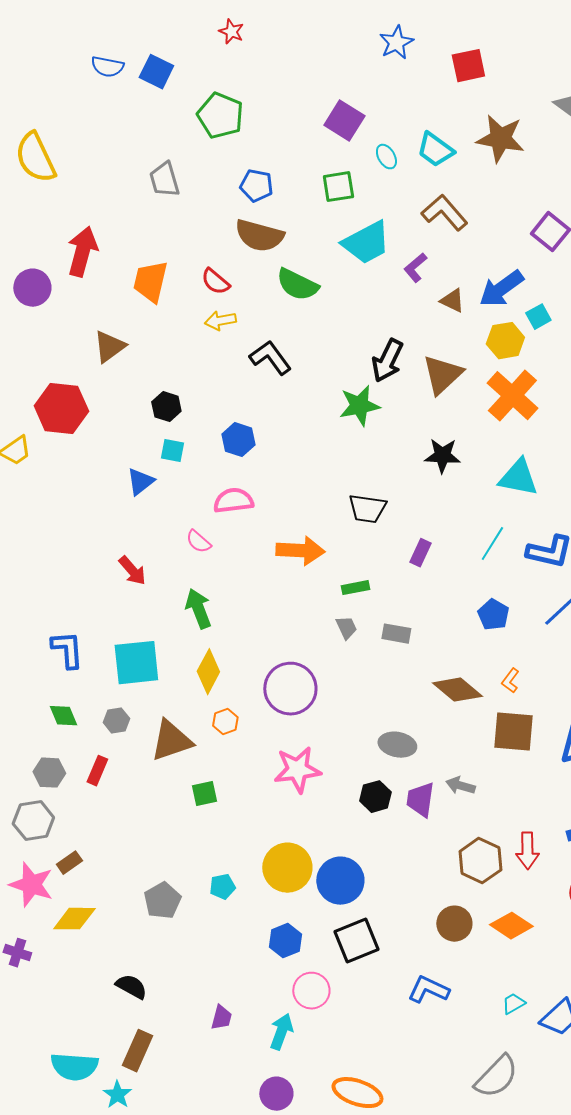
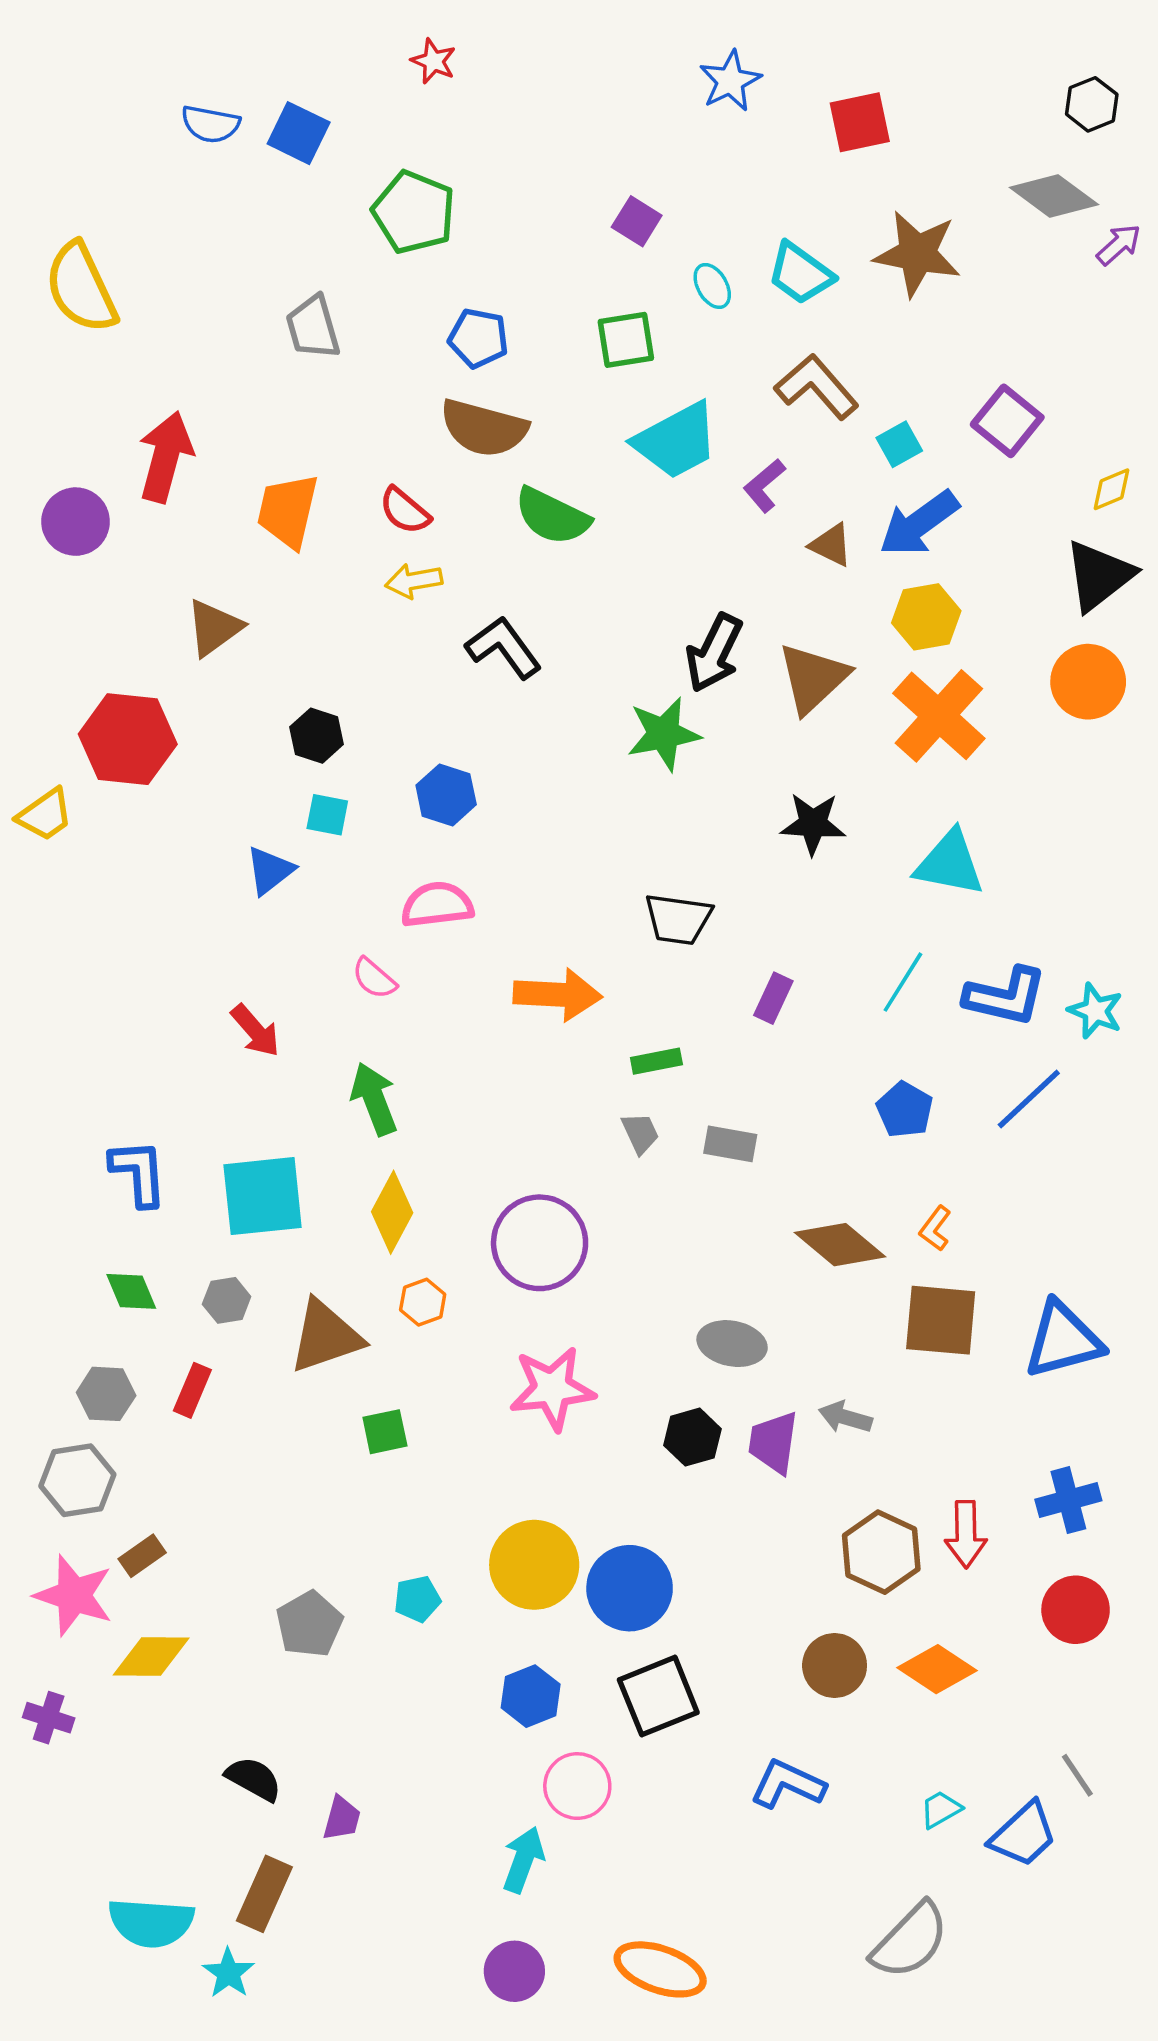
purple square: (344, 121) -> (637, 221), size x0.7
cyan square: (538, 317) -> (899, 444), moved
purple trapezoid: (221, 1018) -> (342, 1818), moved

